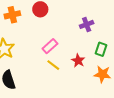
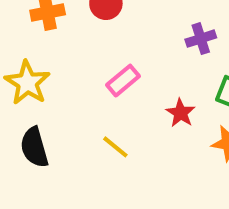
yellow line: (53, 65) -> (115, 147), moved

